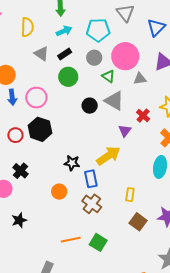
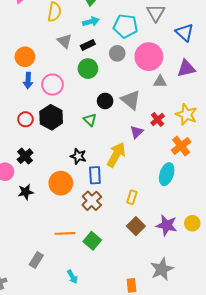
blue triangle: (156, 27) -> (185, 32), turned -42
green triangle: (108, 76) -> (90, 120), moved
yellow arrow: (108, 156) -> (116, 155), turned -35
orange circle: (59, 192) -> (61, 183), size x1.5
black star: (19, 220) -> (26, 192), moved

